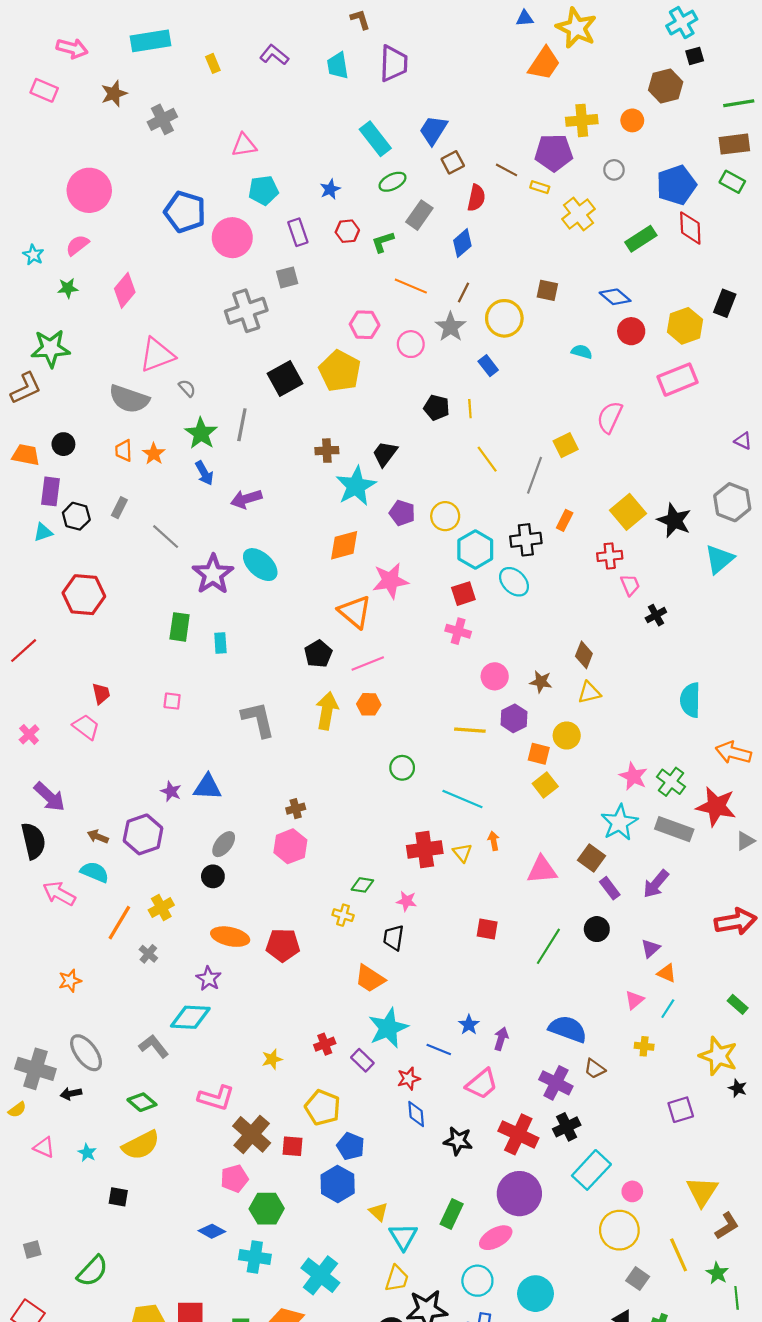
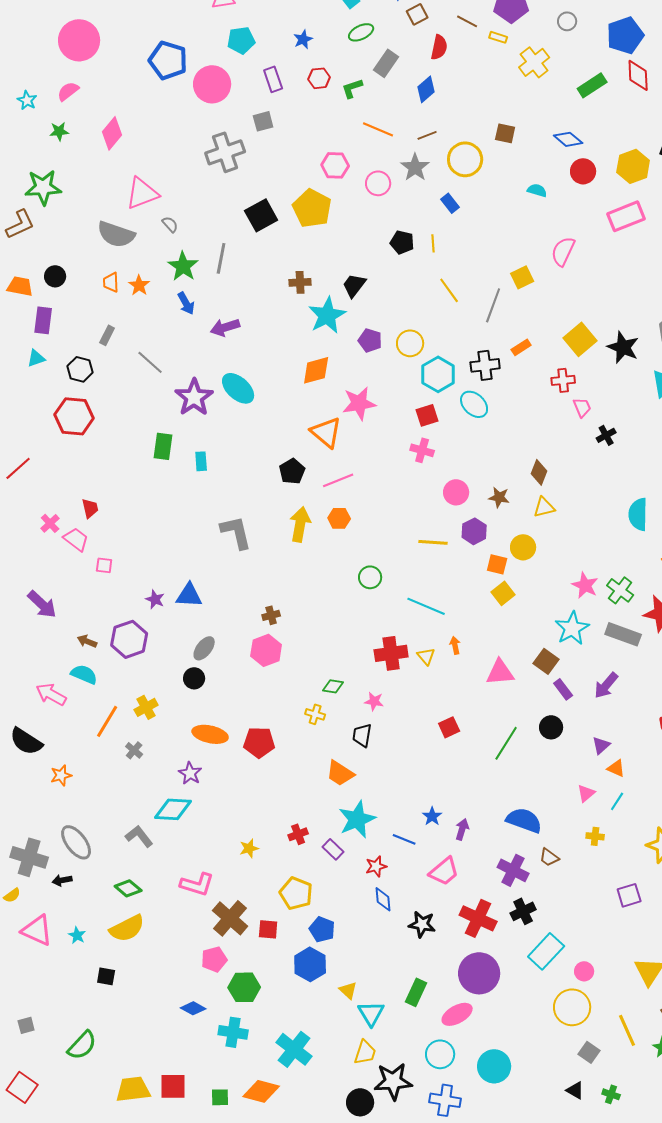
brown line: (463, 292) -> (427, 135), turned 42
black hexagon: (76, 516) -> (80, 369), moved
orange rectangle: (565, 520) -> (521, 347), turned 30
pink square: (172, 701) -> (104, 565), moved
pink cross: (29, 734) -> (50, 523), moved
black semicircle: (33, 841) -> (26, 741), moved, turned 136
red square: (487, 929) -> (449, 727), turned -35
pink triangle: (44, 1147) -> (37, 930), size x1.6

